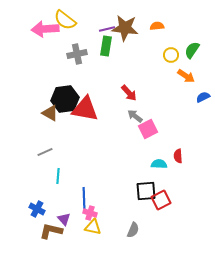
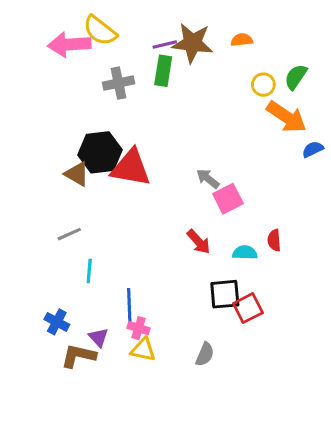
orange arrow: (186, 76) -> (286, 117), size x1.5
red arrow: (129, 93) -> (199, 242), moved

